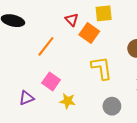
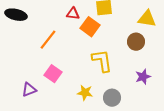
red triangle: (72, 20) -> (73, 14), turned -40
yellow star: (68, 101) -> (85, 93), moved

